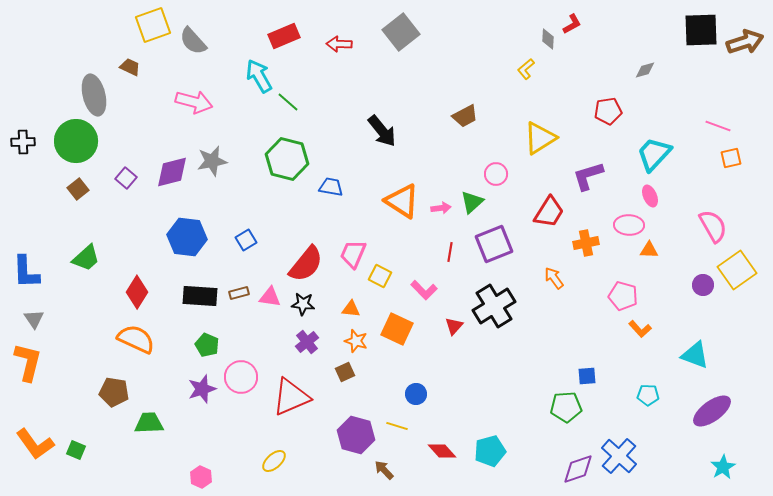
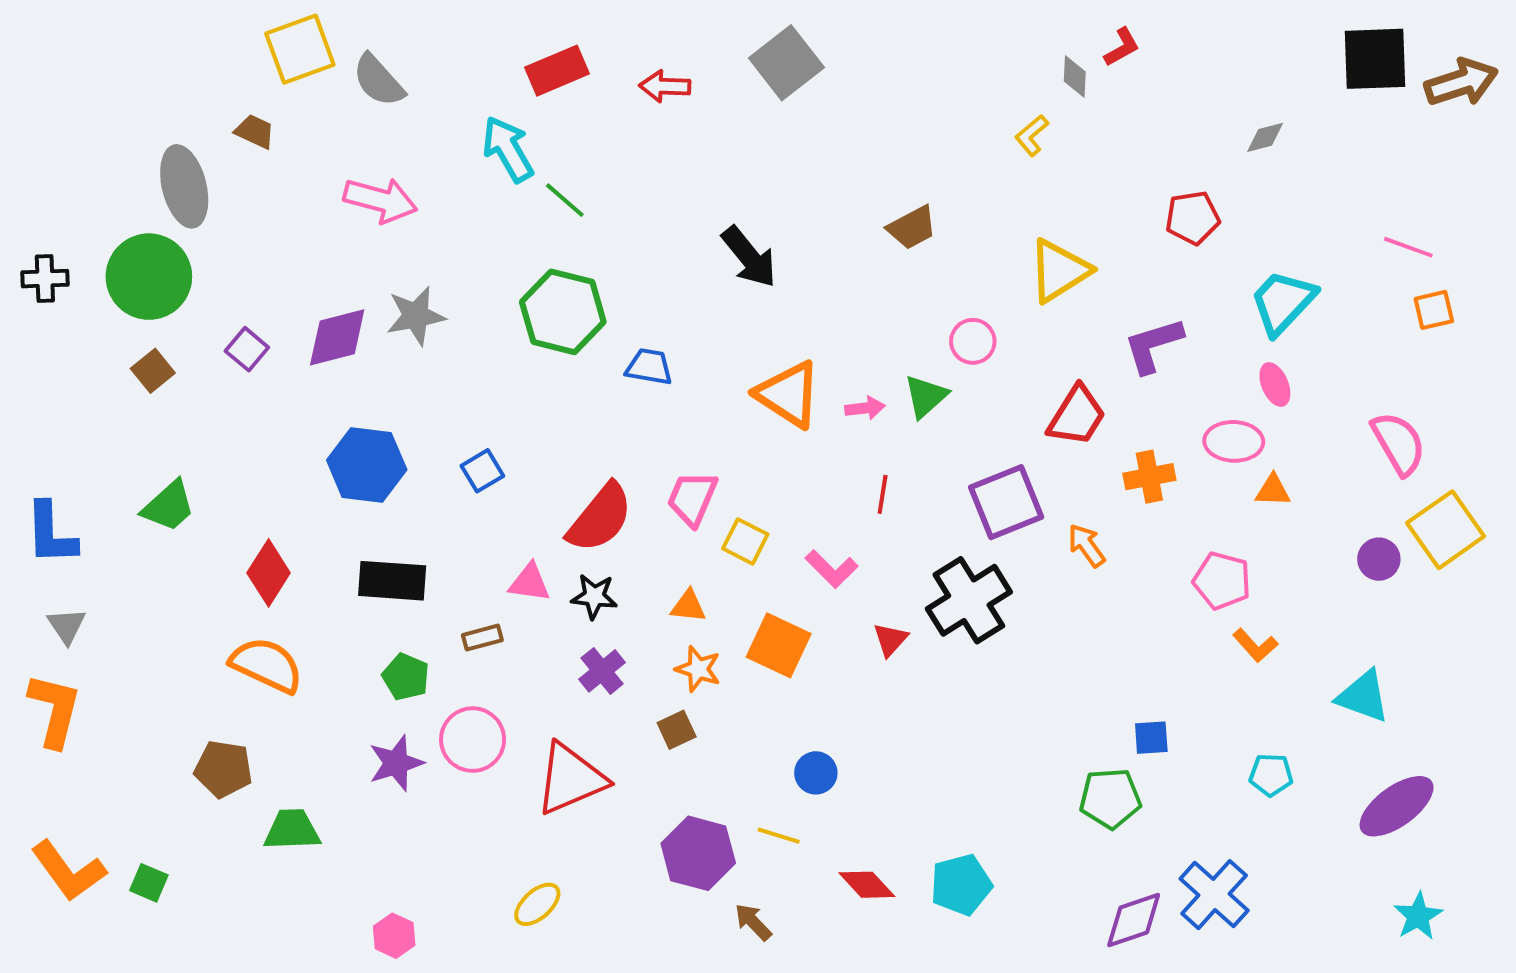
purple square: (494, 244) -> (1006, 502), moved
brown rectangle: (239, 293) -> (482, 638), moved

